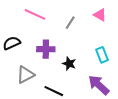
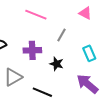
pink line: (35, 14) -> (36, 15), moved
gray line: (70, 23) -> (62, 35), moved

